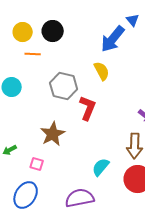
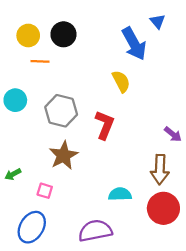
blue arrow: (113, 39) -> (134, 44), turned -68
gray hexagon: (64, 86) -> (61, 111), moved
cyan semicircle: (101, 167) -> (120, 194), turned 48

